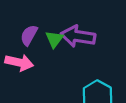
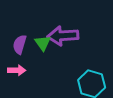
pink arrow: (19, 62) -> (17, 70), size x0.7

